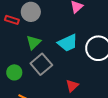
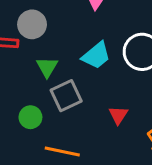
gray square: (41, 64) -> (66, 96), turned 30

